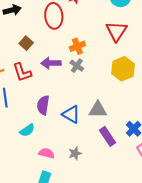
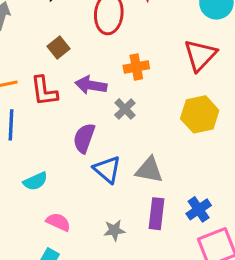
gray cross: (77, 66) -> (125, 109), moved
purple semicircle: (43, 105) -> (84, 138), moved
purple rectangle: (108, 136) -> (157, 214), turned 30
gray star: (75, 153) -> (114, 230), moved

